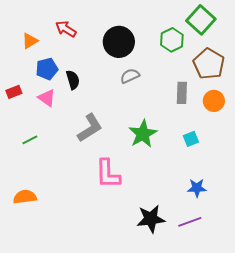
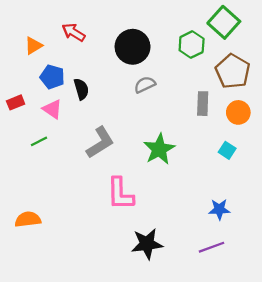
blue pentagon: (47, 69) -> (52, 77), turned 30
cyan square: (191, 139) -> (227, 150), moved, turned -35
green line: (30, 140) -> (39, 141), moved
black star: (151, 219) -> (147, 244), moved

